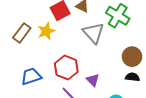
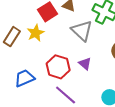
purple triangle: (93, 80) -> (85, 64), moved

